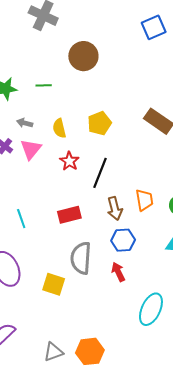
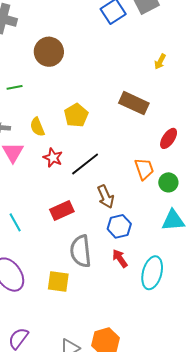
black line: (100, 173) -> (85, 164), turned 40
orange trapezoid: (144, 200) -> (144, 169), moved
cyan ellipse: (151, 309) -> (152, 273), moved

